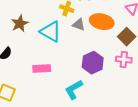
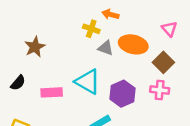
cyan triangle: (51, 32) -> (88, 82), moved
pink rectangle: (42, 69) -> (52, 92), moved

